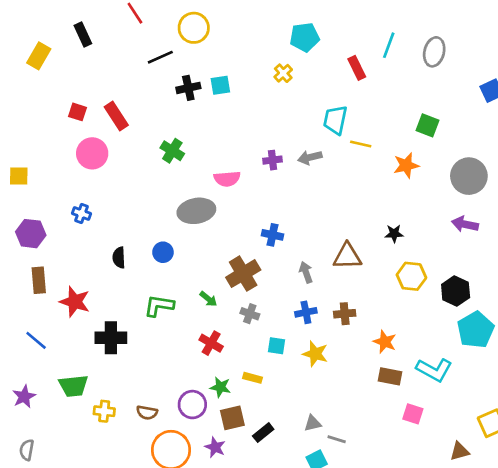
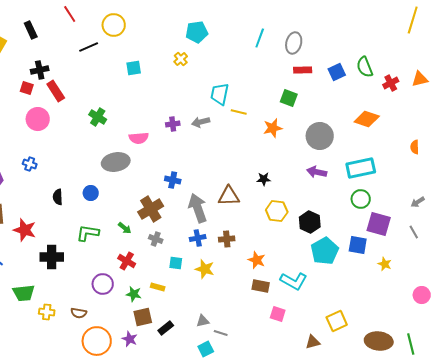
red rectangle: (357, 68) -> (303, 70), moved, turned -66
black cross: (188, 88) -> (40, 70), moved
gray arrow: (306, 272) -> (198, 208), size x1.8
purple circle: (192, 405) -> (103, 284), moved

